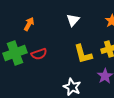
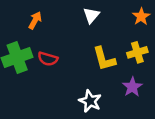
red semicircle: (39, 54) -> (48, 59), turned 35

